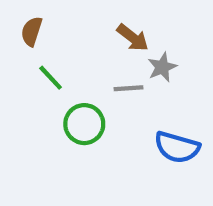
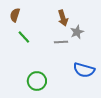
brown arrow: (133, 38) -> (63, 18), turned 35
green circle: (84, 124) -> (37, 81), moved

